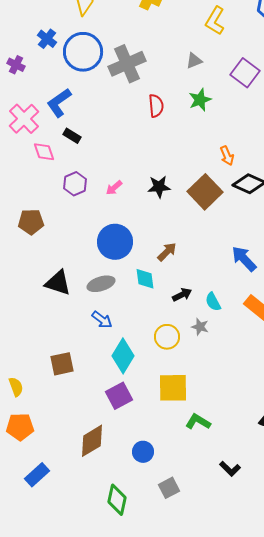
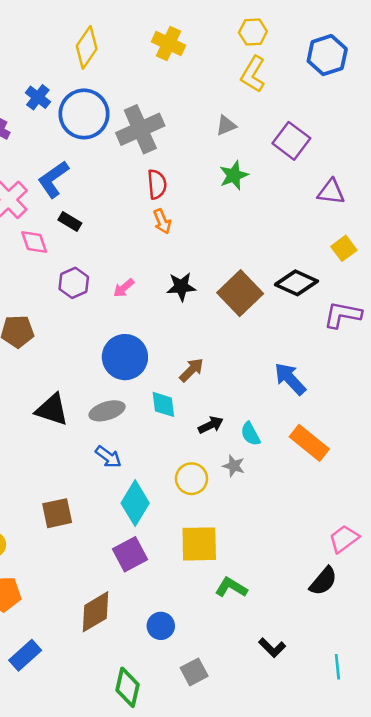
red semicircle: (156, 106) -> (157, 184), moved
orange arrow: (227, 156) -> (162, 221), moved

